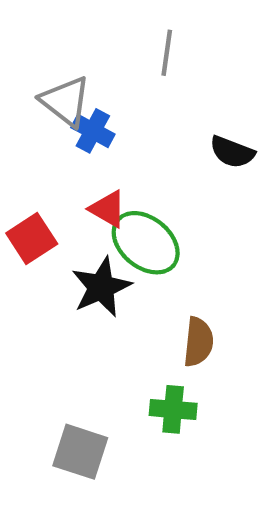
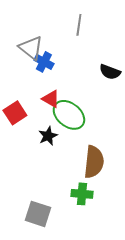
black star: (101, 287) -> (48, 136), size x0.7
brown semicircle: (198, 342) -> (94, 162), size x1.4

